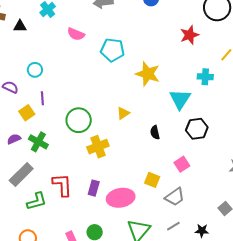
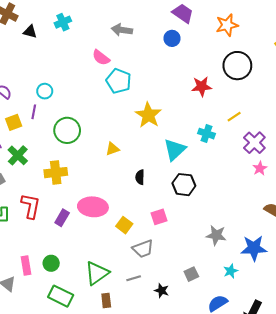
pink semicircle: (76, 34) -> (101, 58), moved
cyan circle: (35, 70) -> (45, 91), moved
green circle: (79, 120) -> (67, 130), moved
yellow cross: (98, 147) -> (56, 173), moved
pink ellipse: (121, 198) -> (93, 207), moved

